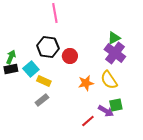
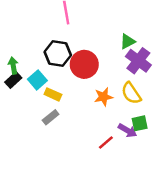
green triangle: (114, 38) -> (128, 41), moved
red circle: (70, 56) -> (84, 64), size x1.5
green arrow: (11, 57) -> (13, 66), turned -32
black rectangle: (11, 69) -> (13, 80), turned -32

